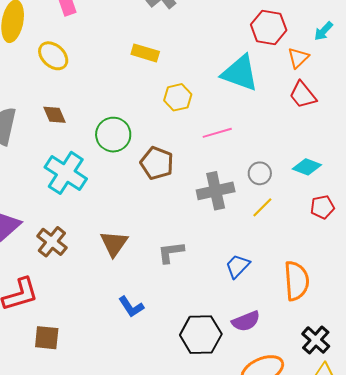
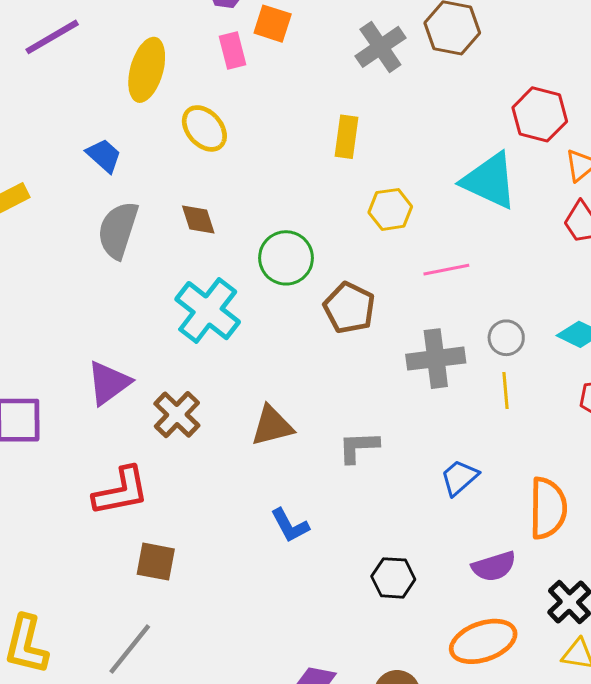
yellow rectangle: (145, 53) -> (346, 137), turned 76
yellow line: (262, 207) -> (506, 391), turned -55
brown triangle: (114, 244) -> (272, 426), turned 36
purple semicircle: (246, 321) -> (494, 566), moved
black hexagon: (201, 335) -> (393, 578), size x0.7

